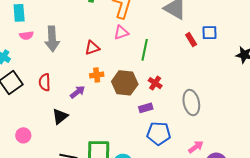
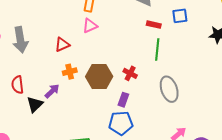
red rectangle: (191, 40) -> (154, 25), moved, turned -40
green line: (145, 50) -> (157, 49), moved
purple rectangle: (146, 108) -> (123, 100), turned -48
black triangle: (60, 116) -> (35, 104), moved
blue pentagon: (159, 133) -> (121, 123), moved

